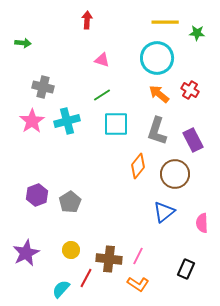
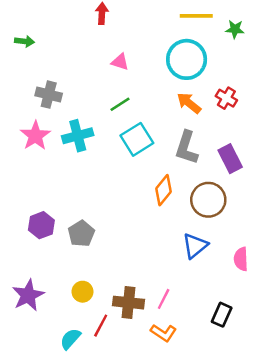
cyan square: (116, 124) -> (137, 139), turned -32

